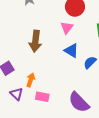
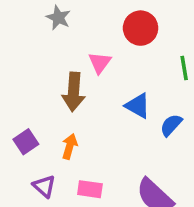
pink triangle: (67, 28) -> (100, 63), moved
orange arrow: (31, 80) -> (70, 146), moved

